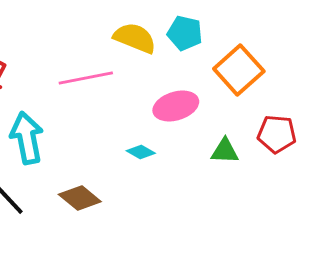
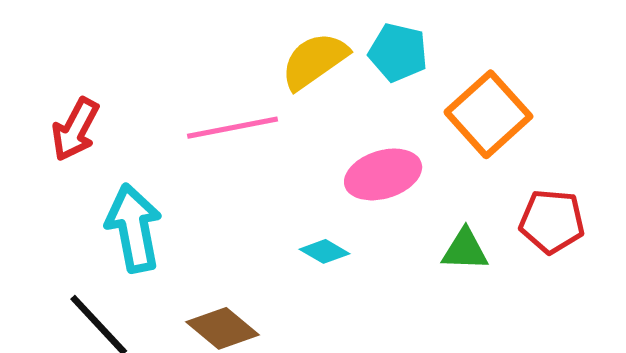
yellow semicircle: (135, 38) -> (314, 61), turned -57

